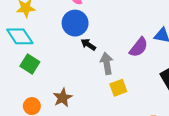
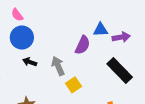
black arrow: (88, 44) -> (30, 62), moved

